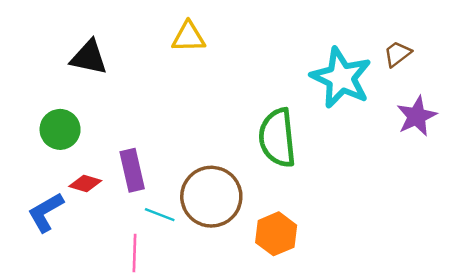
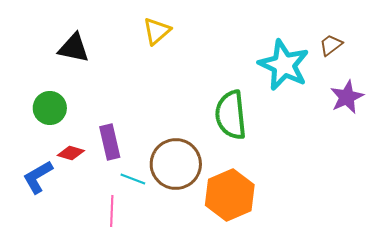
yellow triangle: (189, 37) -> (157, 31), turned -40
orange hexagon: (276, 234) -> (230, 195), size x1.4

